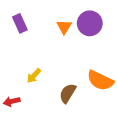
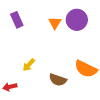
brown semicircle: (68, 93) -> (58, 80), turned -102

